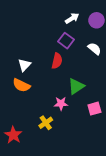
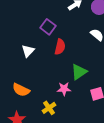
purple square: (66, 41) -> (48, 27), moved
orange semicircle: (21, 85) -> (21, 90), moved

